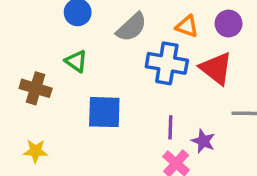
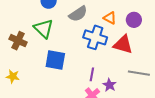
green triangle: (76, 61) -> (44, 29), size x1.5
red triangle: (216, 68) -> (123, 44), turned -30

